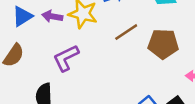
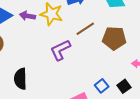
purple L-shape: (66, 58) -> (60, 50), moved

